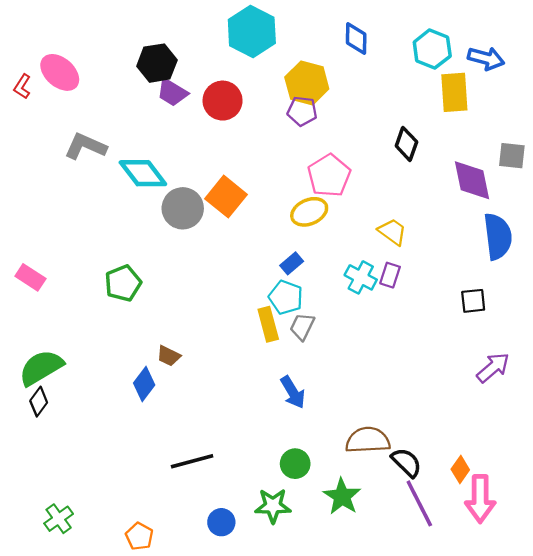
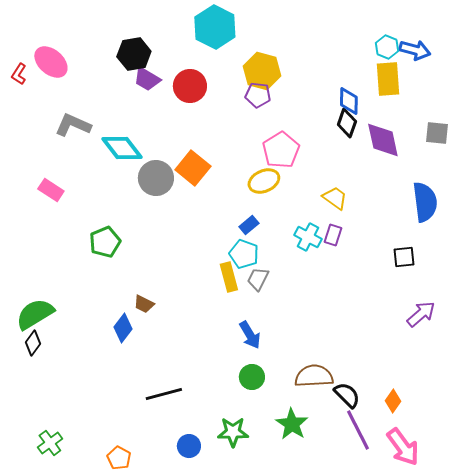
blue diamond: (356, 38) -> (349, 101), moved
cyan hexagon: (432, 49) -> (387, 47), moved, size x0.7
purple diamond: (472, 180) -> (383, 140), moved
pink rectangle: (30, 277) -> (51, 190), moved
green circle: (295, 464) -> (252, 377), moved
pink arrow: (480, 499) -> (403, 447), moved, turned -36

